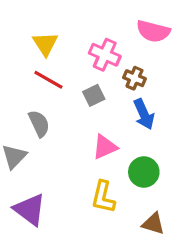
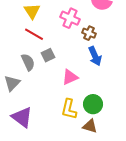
gray square: (94, 95) -> (48, 55), moved
green circle: (144, 172) -> (93, 104), moved
brown triangle: (153, 224) -> (90, 126), moved

